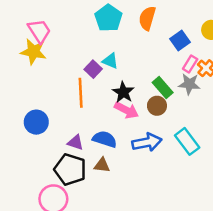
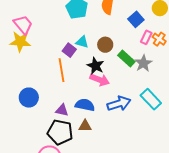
gray star: (189, 84) -> (143, 63), moved, turned -30
brown circle: (157, 106) -> (105, 45), moved

